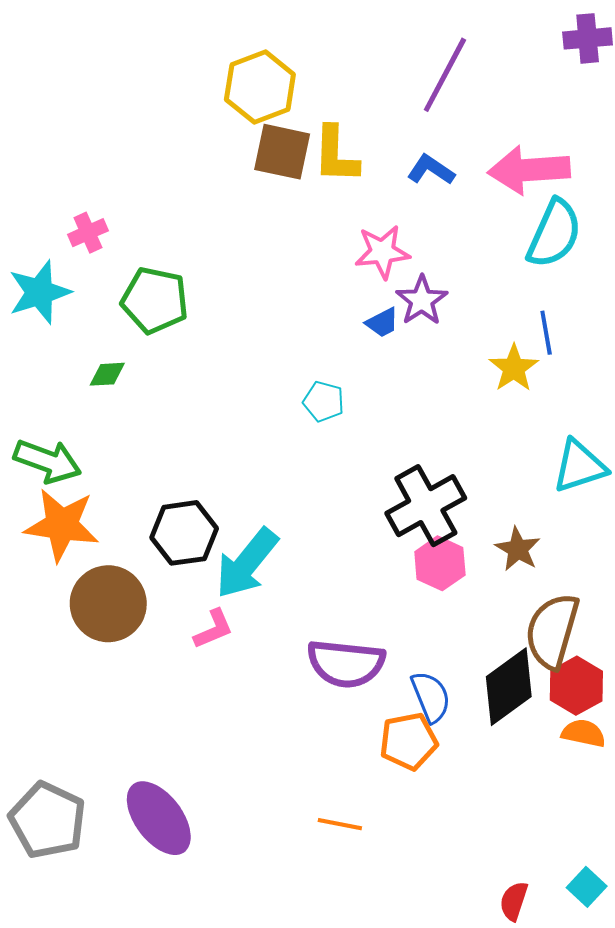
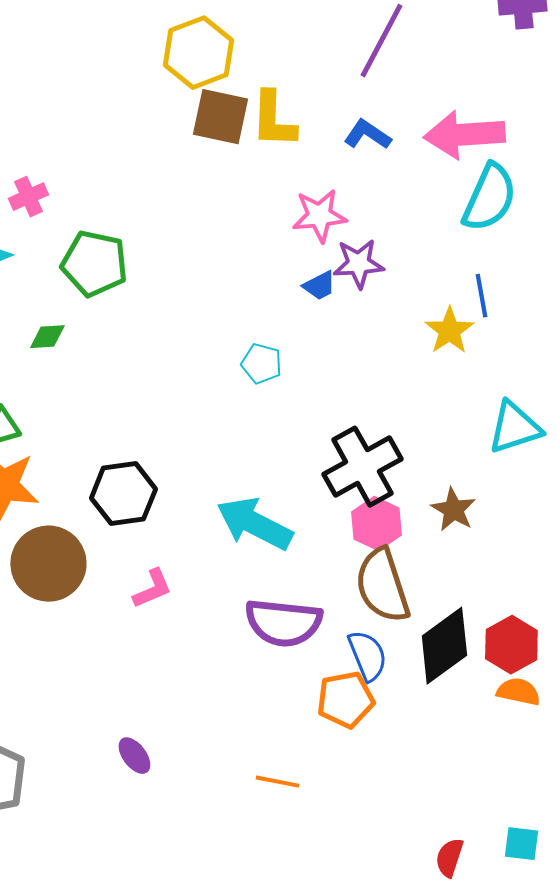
purple star: (422, 300) -> (358, 264), turned 30
cyan arrow: (247, 563) -> (254, 524), moved, turned 78
brown semicircle: (552, 631) -> (382, 586), moved, turned -34
purple ellipse: (159, 818) -> (134, 756), moved, size x0.5
cyan square: (587, 887) -> (521, 844), turned -36

